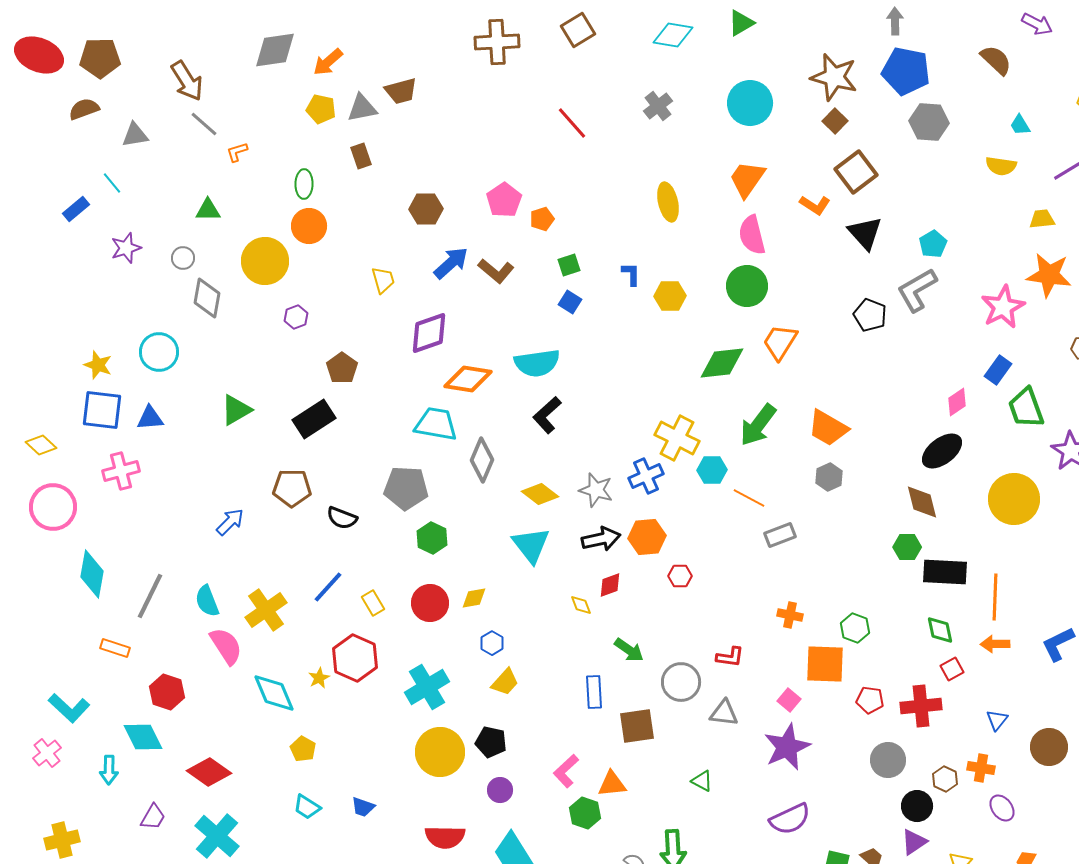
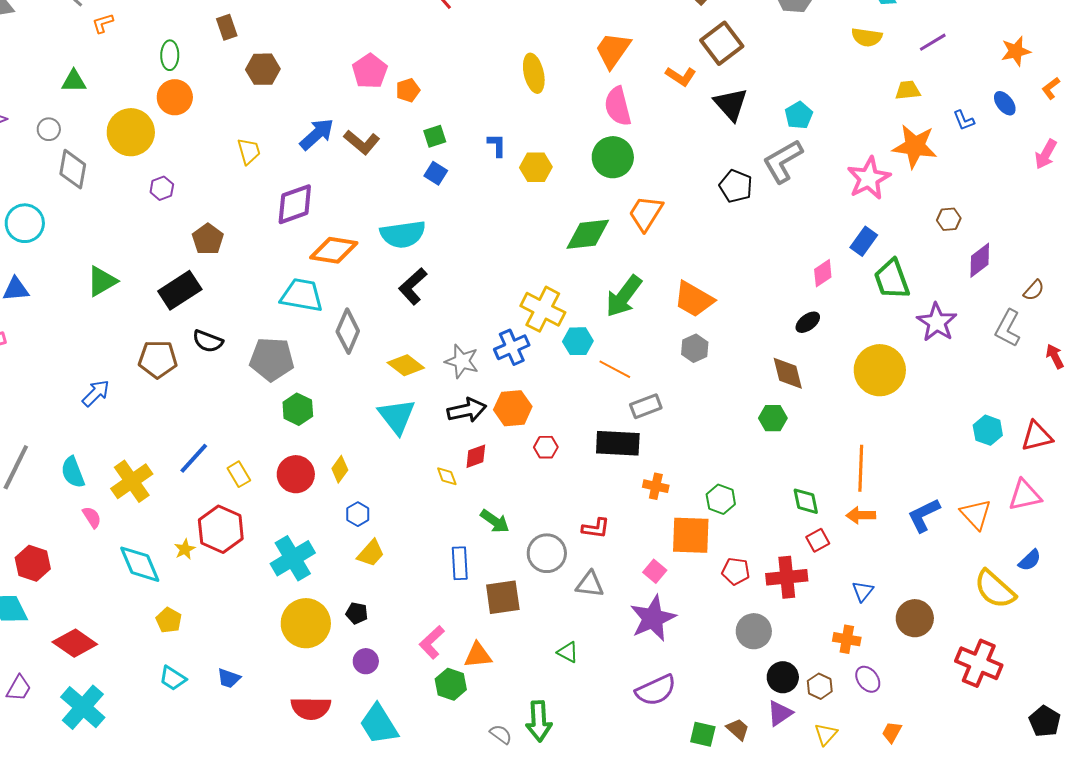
brown hexagon: (426, 209) -> (263, 69), moved
black ellipse: (942, 451) -> (808, 322), size x0.6
black semicircle: (342, 518) -> (208, 341), moved
black rectangle: (945, 572) -> (618, 443), moved
yellow diamond: (474, 598) -> (340, 469), turned -44
pink semicircle: (226, 646) -> (92, 517), size x0.6
black pentagon: (491, 742) -> (357, 613), size x0.7
brown hexagon: (945, 779) -> (820, 686), moved

